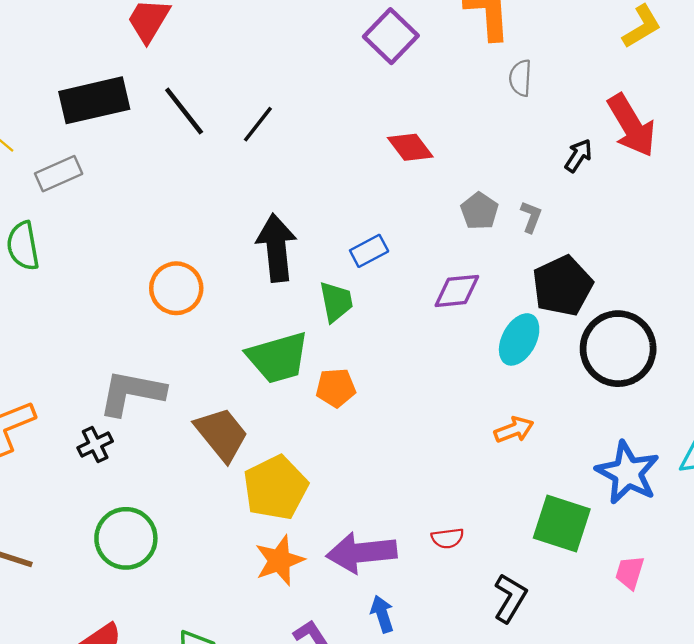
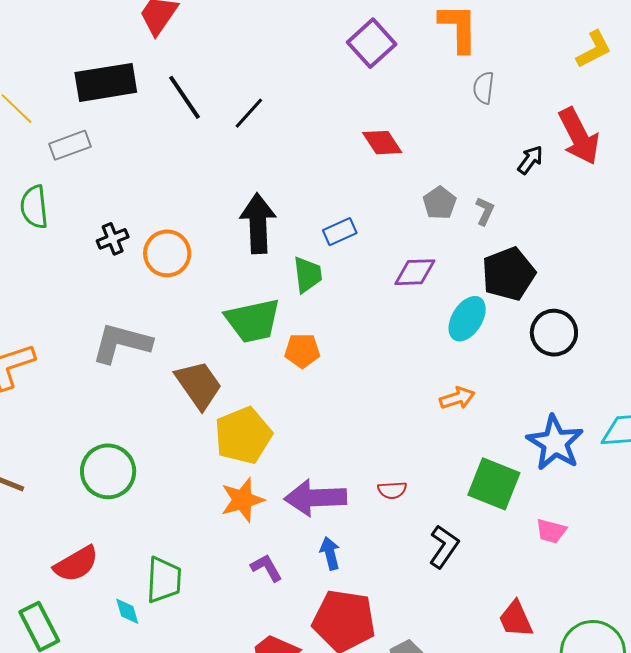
black circle: (618, 349) -> (554, 333), size x0.7
black cross: (95, 445) -> (113, 239), moved
pink trapezoid: (630, 572) -> (551, 531), turned -96

